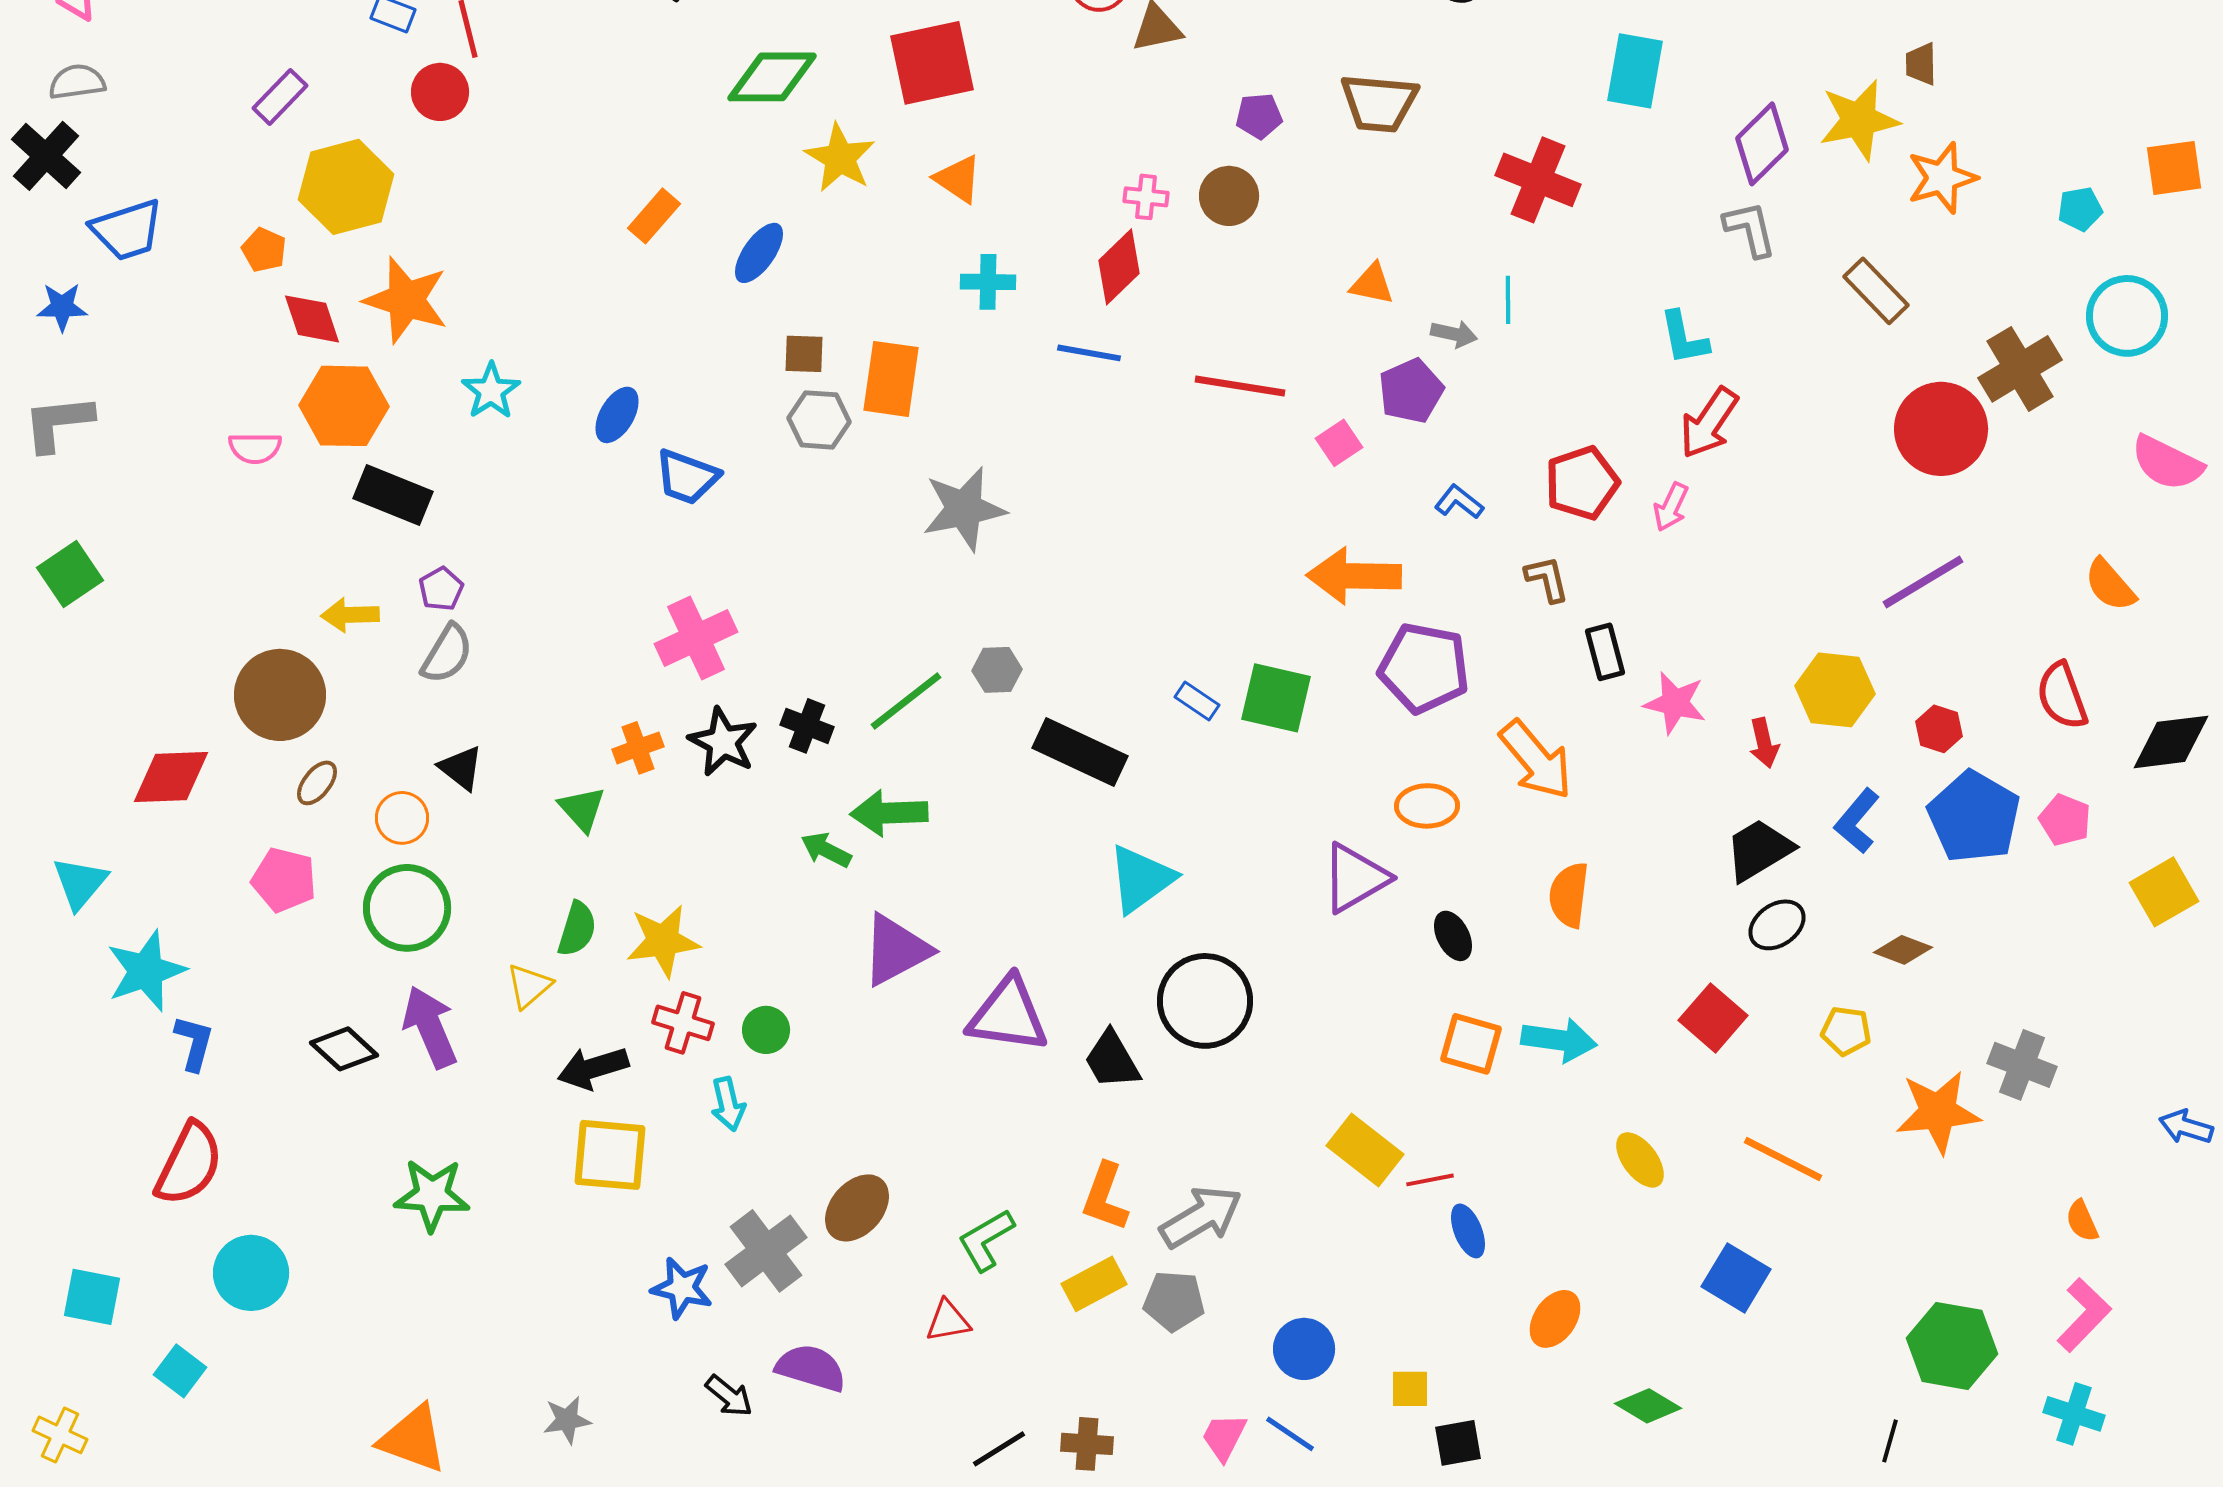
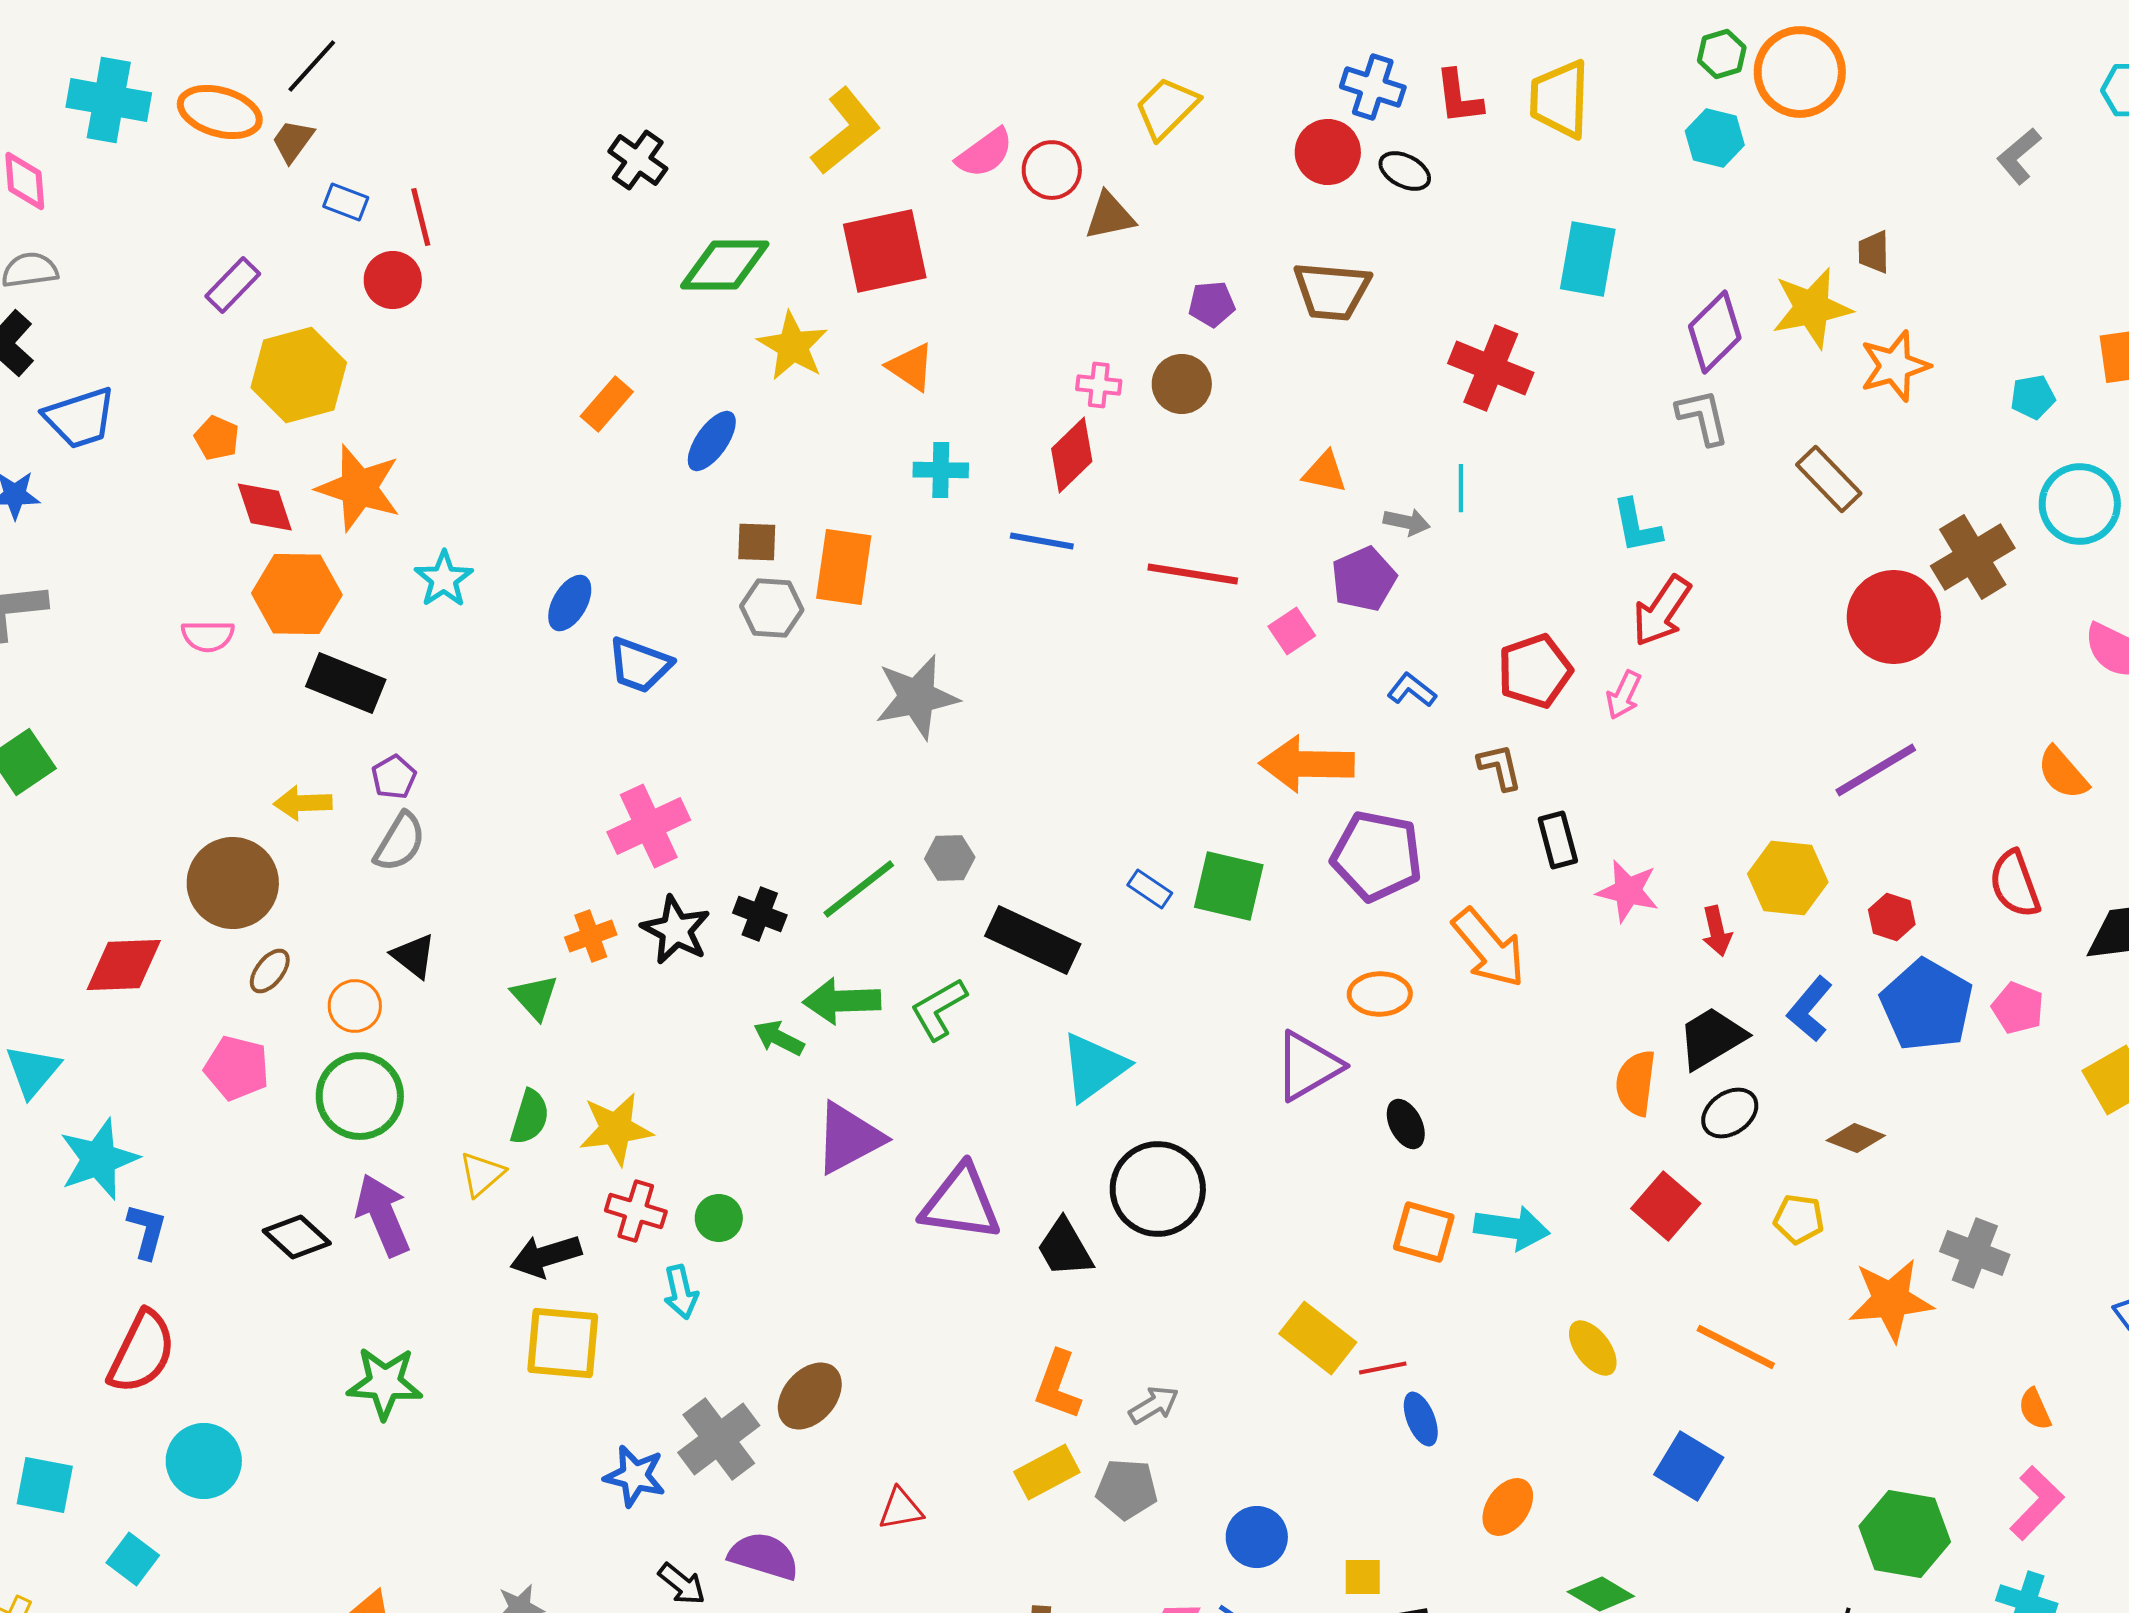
orange semicircle: (1569, 895) -> (1636, 1083), moved
gray arrow: (1201, 1217) -> (1154, 1405), size x0.6
green L-shape: (986, 1240) -> (939, 1009), moved

